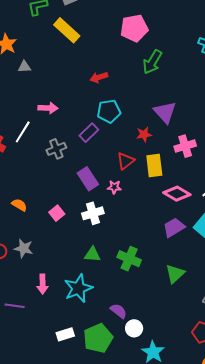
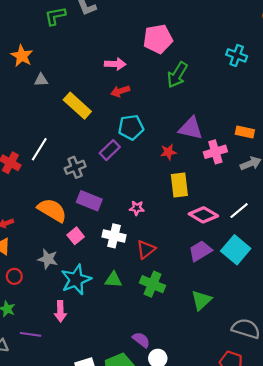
yellow rectangle: (67, 30) -> (77, 106), moved
pink arrow: (48, 108) -> (115, 64), moved
purple triangle: (165, 112) -> (191, 128), turned -35
pink cross: (185, 146) -> (215, 152), moved
red triangle: (126, 161) -> (146, 249), moved
purple rectangle: (88, 179) -> (89, 201), moved, turned -35
orange semicircle: (19, 205) -> (52, 210), moved, size x1.8
white cross: (93, 213) -> (114, 236), turned 30
gray star: (24, 248) -> (48, 259), moved
cyan star: (78, 288) -> (76, 280), moved

